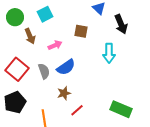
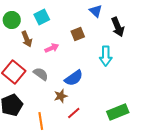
brown square: (81, 31) -> (78, 34), turned -32
blue semicircle: (66, 67) -> (74, 78), moved
gray semicircle: (44, 71) -> (41, 74), turned -35
green rectangle: (121, 109) -> (118, 112), turned -45

